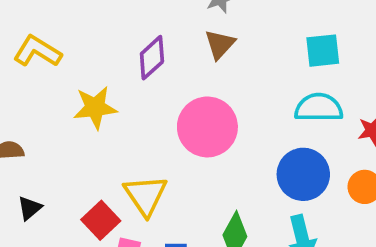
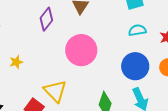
yellow star: (95, 108) -> (16, 62), moved, size x0.6
cyan semicircle: (319, 108) -> (137, 30), size x0.7

